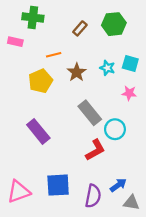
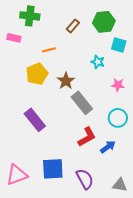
cyan square: (130, 64) -> (119, 45), moved
brown star: (77, 72) -> (66, 81), moved
cyan circle: (115, 129) -> (118, 118), moved
blue arrow: (118, 185) -> (108, 147), moved
purple semicircle: (93, 196) -> (85, 179), turned -40

